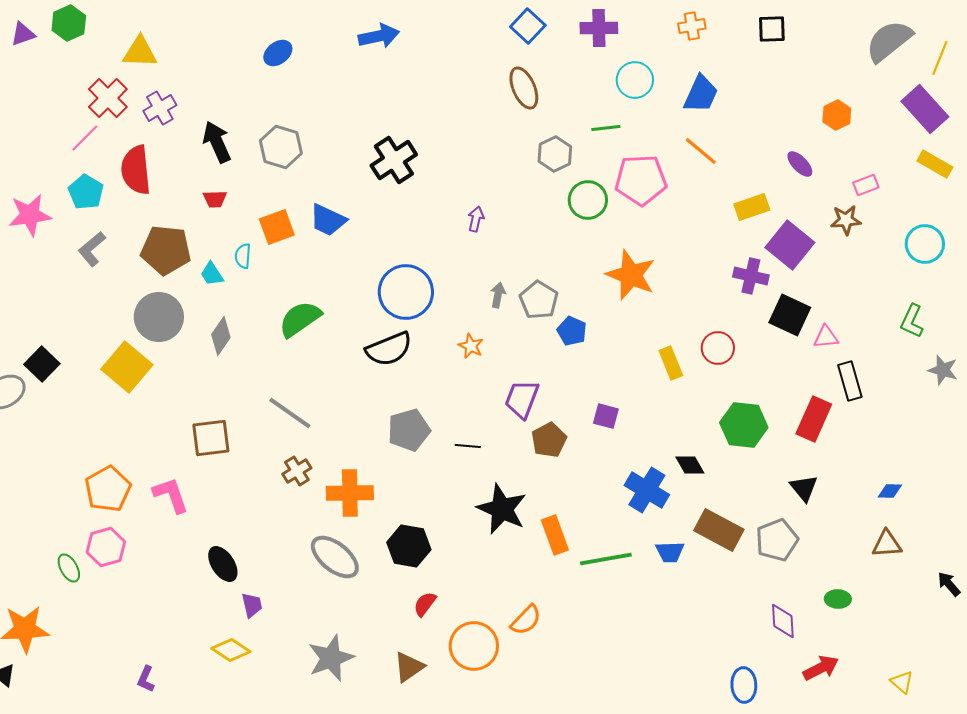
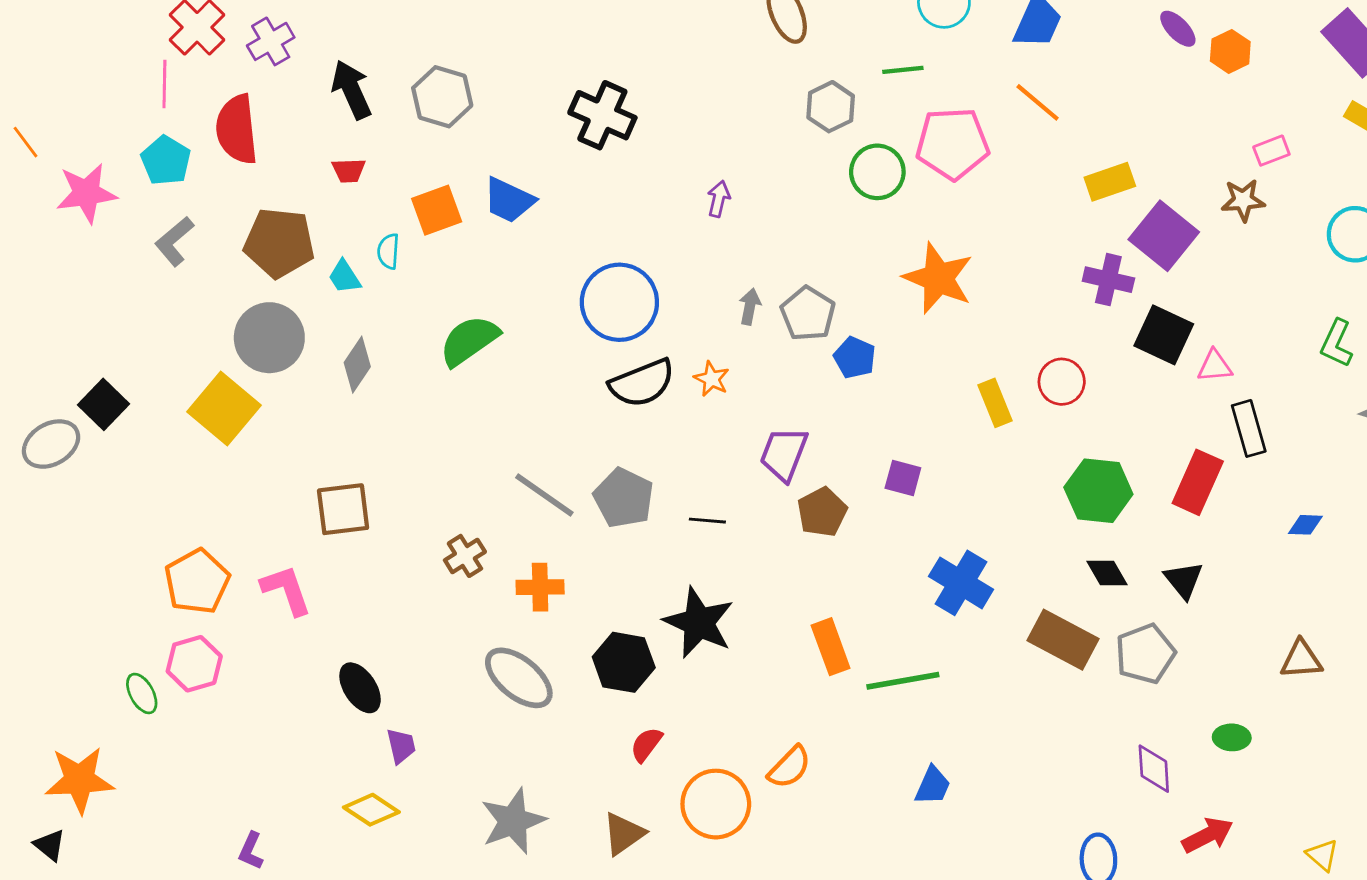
pink line: (85, 138) -> (164, 84), turned -44
black cross: (394, 160) -> (602, 115), turned -33
purple ellipse: (800, 164) -> (1178, 29), moved
black semicircle: (389, 349) -> (642, 383), moved
gray line: (290, 413) -> (544, 495), moved
gray pentagon: (409, 430) -> (624, 498), turned -30
black diamond: (690, 465) -> (1107, 573), moved
blue diamond: (890, 491) -> (1305, 525), moved
orange cross: (350, 493) -> (540, 587), size x0.7
black star: (502, 509) -> (699, 623), moved
blue trapezoid: (670, 552) -> (933, 786), moved, turned -64

